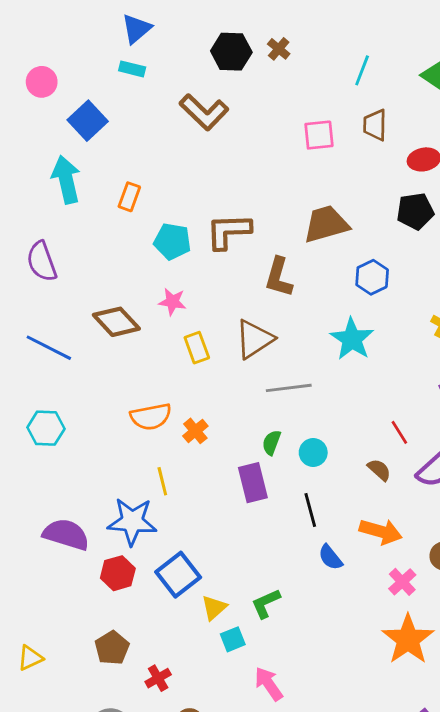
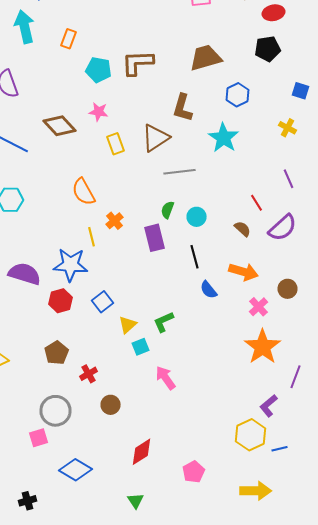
brown L-shape: (279, 277) -> (182, 108), moved
orange semicircle: (151, 417) -> (84, 192), turned 72
orange cross: (195, 431) -> (114, 221), moved
blue square: (178, 575) -> (102, 302), size x0.7

